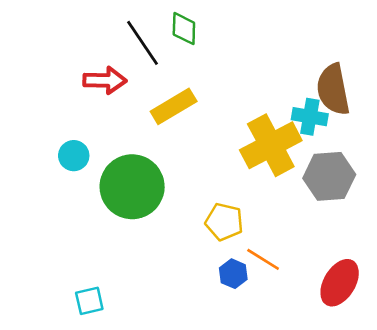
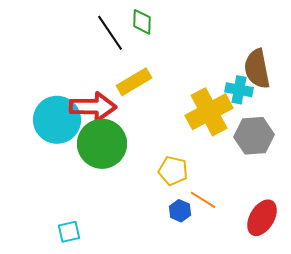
red arrow: (105, 80) -> (93, 107), moved, size x1.4
cyan circle: (74, 156) -> (57, 120), size x2.0

